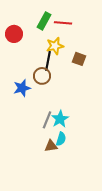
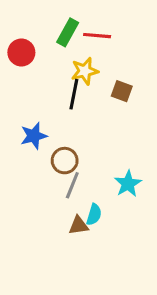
brown circle: (42, 76) -> (65, 161), moved
cyan star: (60, 119) -> (128, 184), moved

